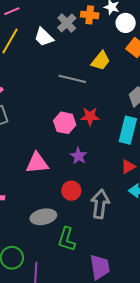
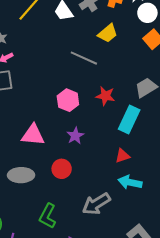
yellow trapezoid: (101, 61) -> (108, 33), moved
red star: (90, 116) -> (105, 96), moved
gray arrow: (100, 204) -> (96, 204), moved, turned -140
gray ellipse: (43, 217) -> (21, 175), moved

